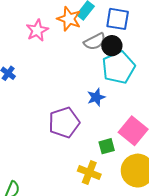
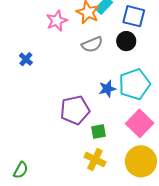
gray semicircle: (95, 41) -> (92, 44), moved
cyan pentagon: (119, 67) -> (134, 84), moved
green square: (107, 146) -> (98, 132), moved

